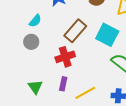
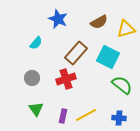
gray circle: (31, 42) -> (32, 78), moved
purple rectangle: (63, 84) -> (63, 116), moved

